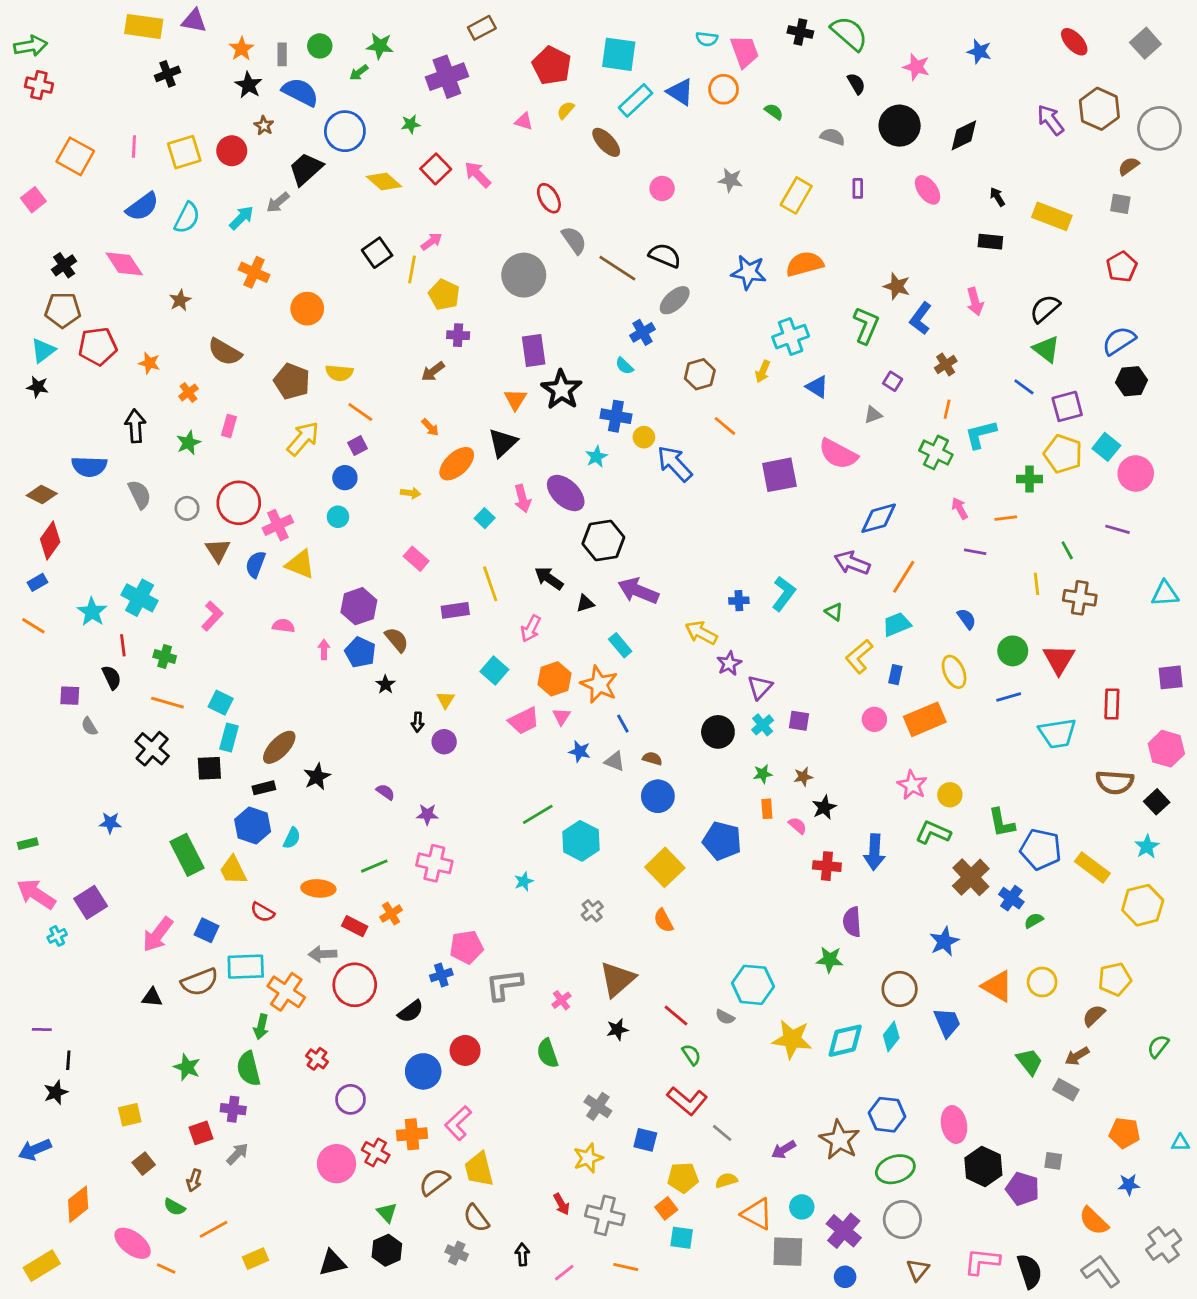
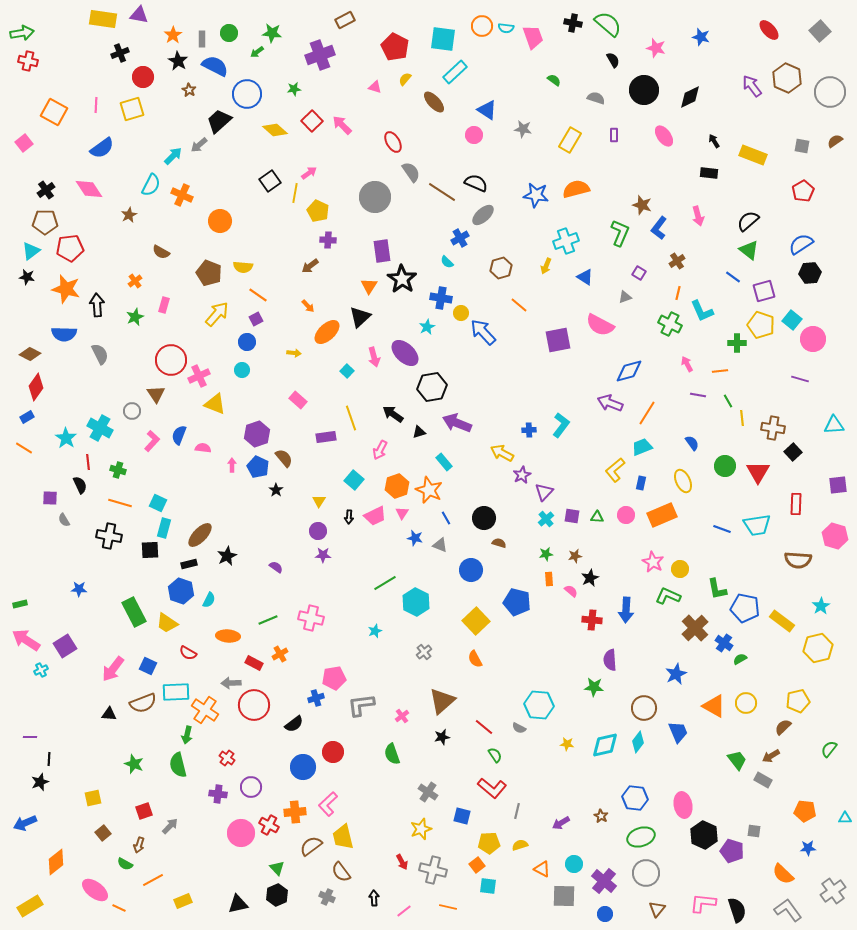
orange circle: (724, 89) -> (482, 26), moved
blue triangle: (680, 92) -> (487, 110), moved
red circle: (232, 151) -> (143, 77), moved
brown semicircle: (1129, 166) -> (835, 141), moved
cyan semicircle: (187, 218) -> (151, 185), moved
brown semicircle: (225, 352) -> (161, 252), size x0.7
orange star: (149, 363) -> (66, 289), moved, size x1.8
cyan L-shape: (981, 434) -> (702, 311), turned -100
gray circle: (187, 508) -> (132, 411), moved
green line: (1067, 550) -> (728, 401), moved
blue semicircle: (256, 564) -> (179, 435), moved
green triangle: (834, 612) -> (597, 517), moved, turned -32
blue line: (1009, 697) -> (722, 529), moved, turned 36
black arrow: (418, 722) -> (349, 517), moved
black circle: (718, 732) -> (484, 518), moved
black cross: (152, 749) -> (109, 536), turned -30
brown semicircle: (652, 758) -> (499, 543), moved
black square: (1157, 802) -> (793, 452), moved
purple star: (427, 814) -> (323, 555), moved
yellow trapezoid: (233, 870) -> (167, 623), turned -30
yellow star: (792, 1039) -> (567, 744), size x0.5
purple cross: (233, 1109) -> (218, 794), moved
gray line: (722, 1133) -> (517, 811), turned 63
brown star: (839, 1140) -> (601, 816), size x0.5
orange triangle: (757, 1214) -> (542, 869), size x0.7

